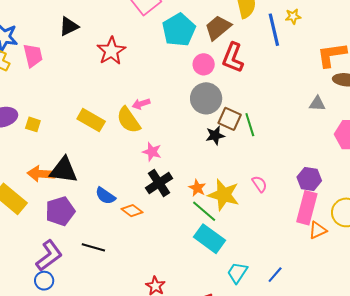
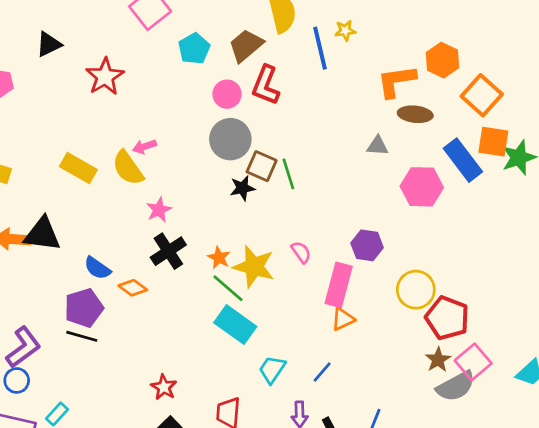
cyan pentagon: (179, 30) -> (194, 49), size x0.7
pink star: (152, 152) -> (159, 210), turned 30
pink rectangle: (307, 208) -> (339, 285), moved
purple pentagon: (60, 211) -> (84, 308), moved
orange triangle: (318, 230) -> (343, 319), moved

